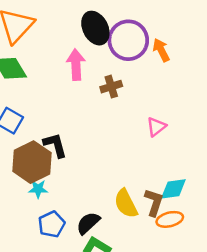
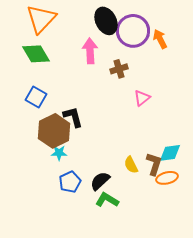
pink triangle: (156, 127) -> (142, 98), moved
yellow semicircle: (126, 204) -> (131, 165), size x0.7

